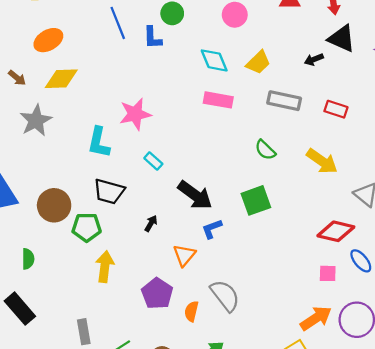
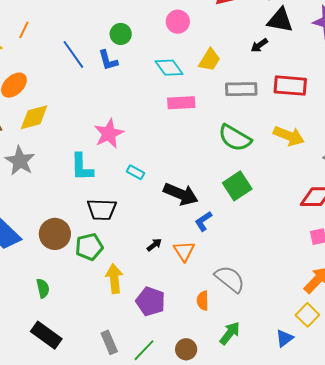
red rectangle: (336, 109) -> (290, 86), size x1.5
green semicircle: (265, 150) -> (235, 138), size x1.6
black arrow: (151, 223) -> (154, 245), moved, turned 35
purple pentagon: (157, 293) -> (151, 301), moved

